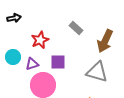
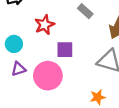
purple triangle: (32, 64) -> (18, 69), moved

